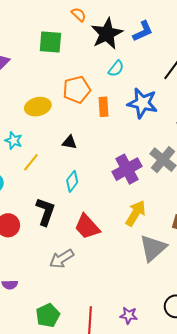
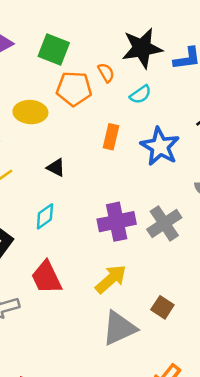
orange semicircle: (79, 15) -> (106, 73), moved
green square: (50, 42) -> (54, 49), moved
orange pentagon: (77, 90) -> (74, 89), moved

